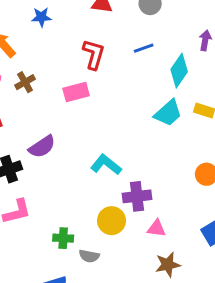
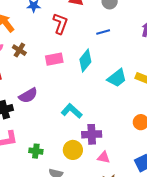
red L-shape: (94, 54) -> (60, 24), moved
cyan diamond: (179, 71) -> (85, 61), moved
brown cross: (25, 82) -> (19, 50), turned -32
green cross: (63, 238) -> (36, 151), moved

